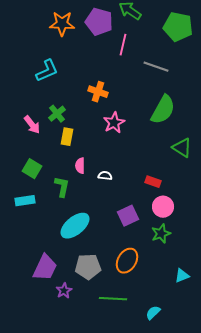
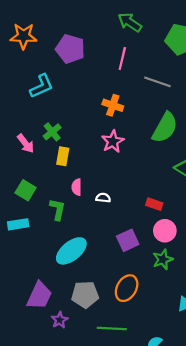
purple pentagon: (99, 22) -> (70, 49), moved
orange star: (62, 24) -> (23, 36), moved
orange cross: (98, 92) -> (113, 105), moved

